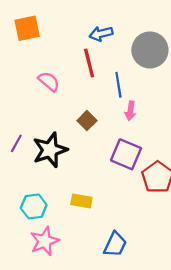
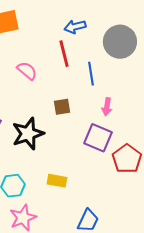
pink arrow: (130, 111) -> (107, 107), moved
brown square: (87, 121) -> (62, 107), turned 36

